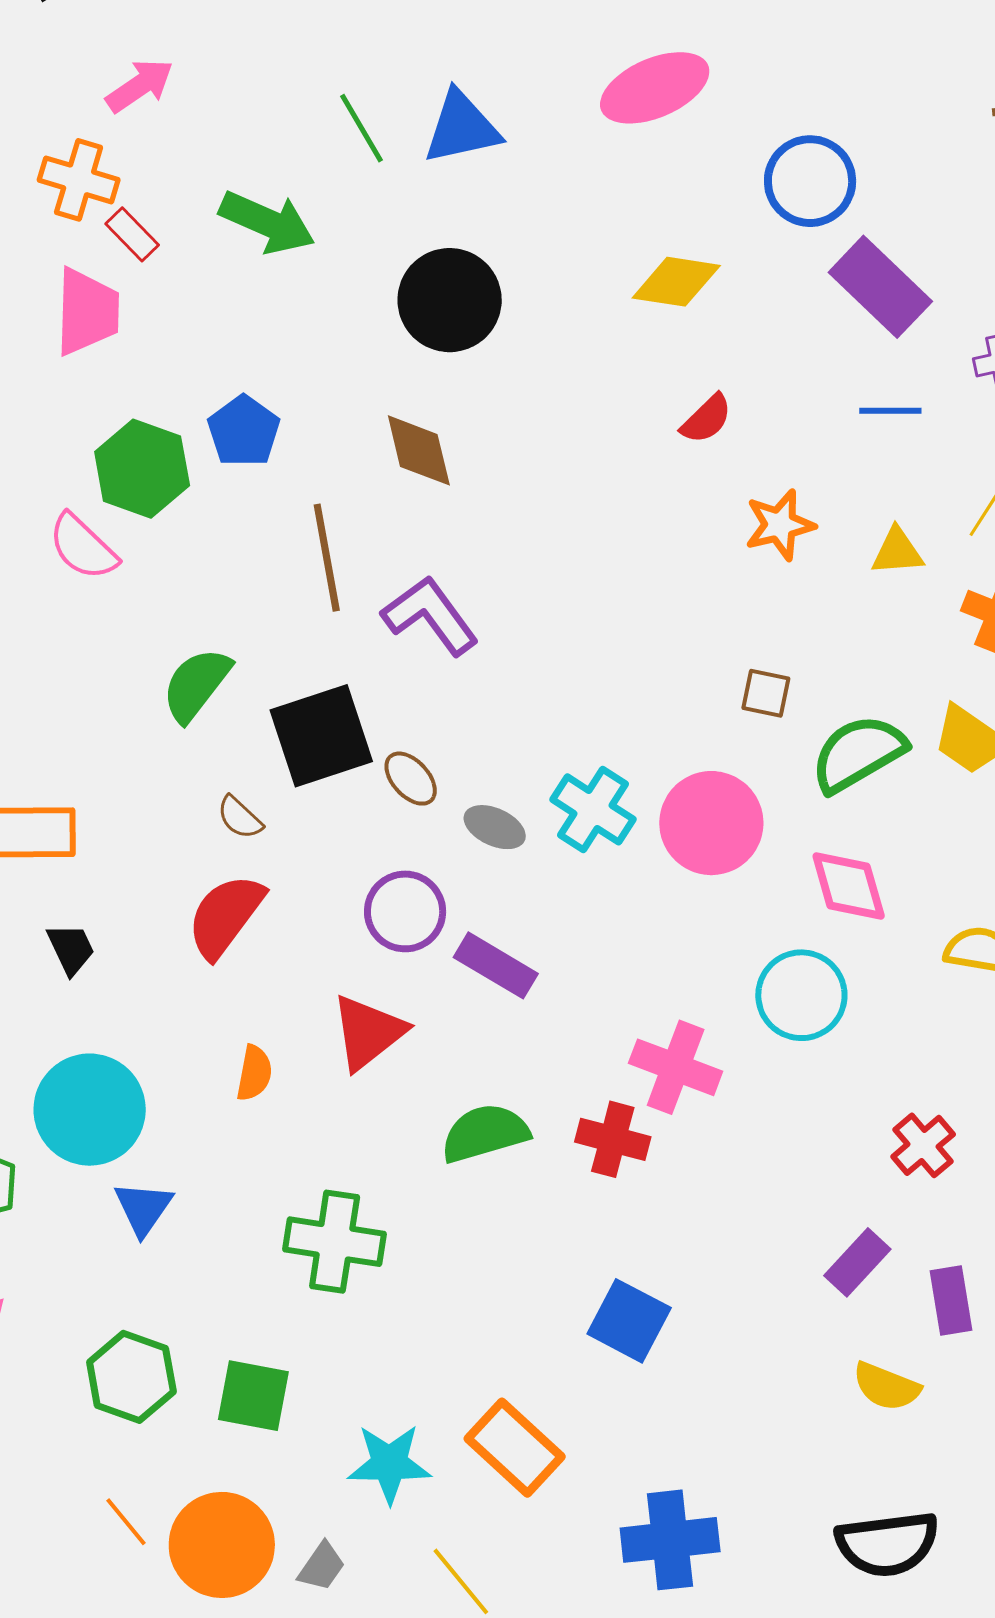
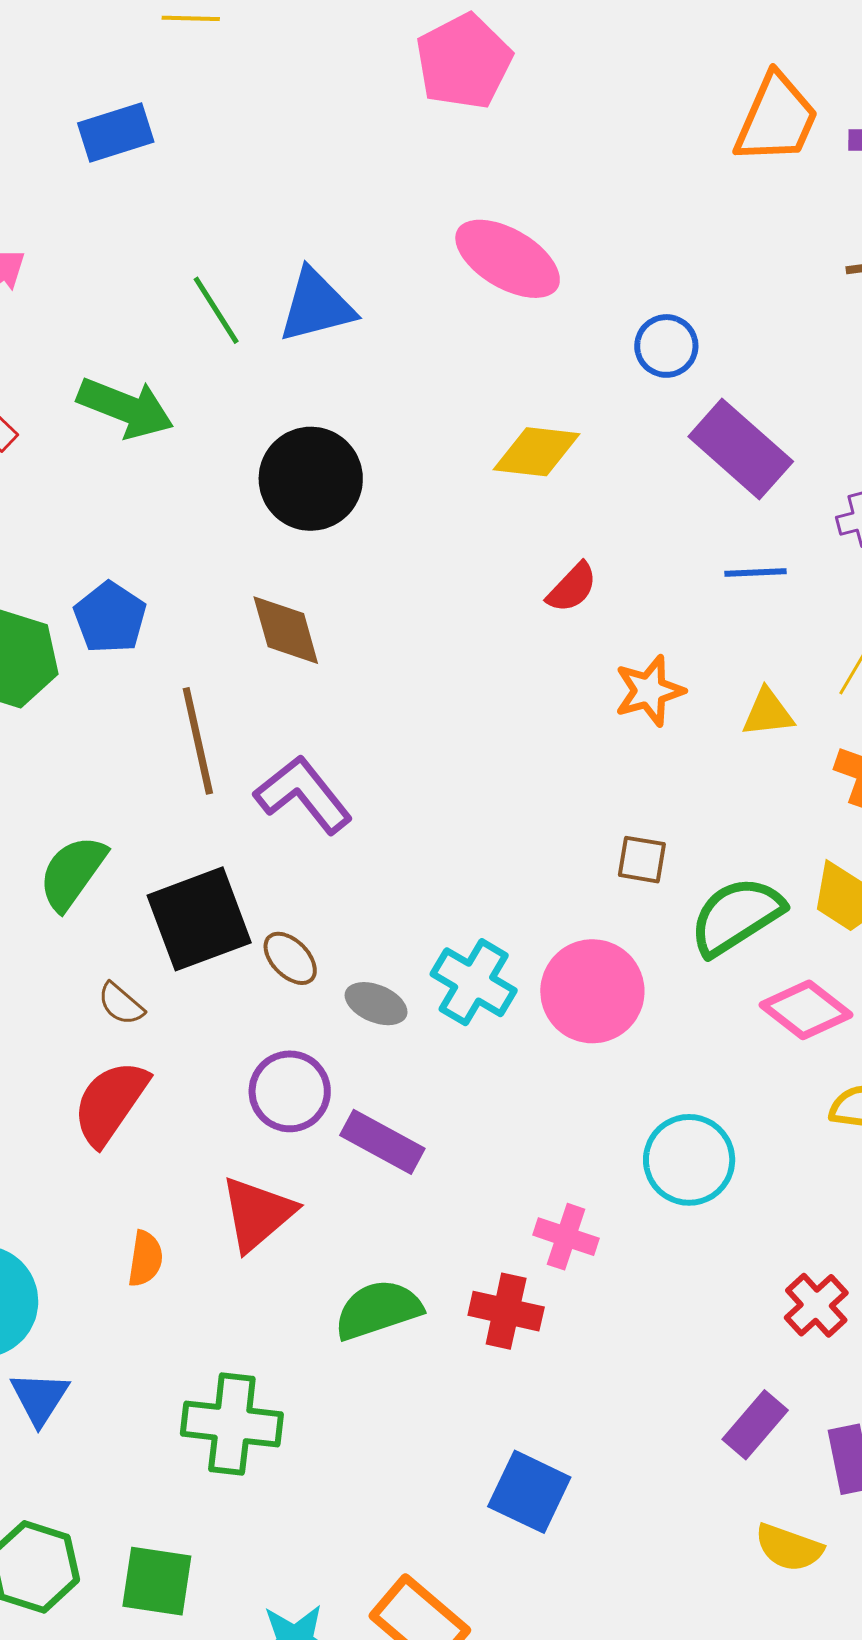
pink ellipse: (655, 88) -> (508, 259), turned 56
blue circle: (810, 181) -> (666, 346), size x0.7
pink diamond: (849, 886) -> (806, 1010), moved, turned -34
pink cross: (676, 1067) -> (566, 1237), size x0.7

